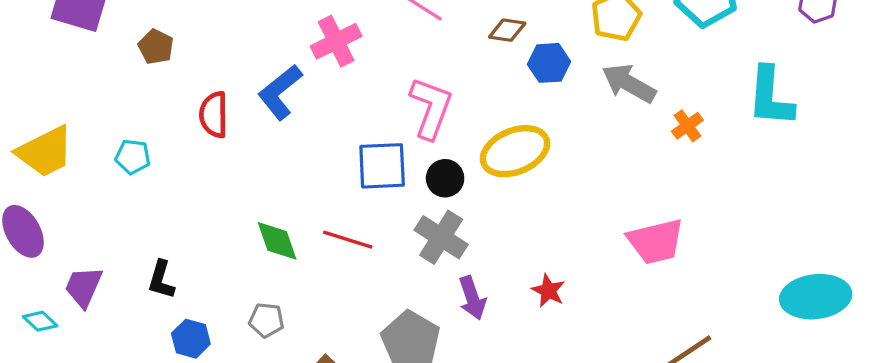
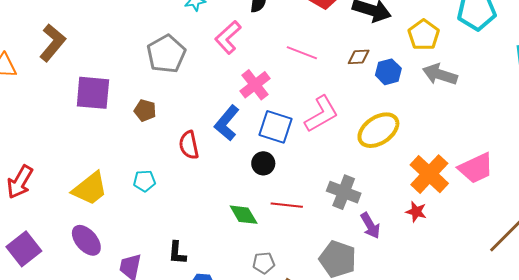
pink L-shape: (431, 108) -> (321, 114), turned 51
orange cross: (687, 126) -> (429, 174), moved, size x2.0
blue square: (382, 166) -> (276, 127), moved, turned 32
black circle: (445, 178) -> (263, 163), moved
gray pentagon: (266, 320) -> (264, 263), moved

